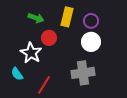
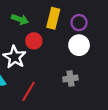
gray cross: (83, 73) -> (70, 78), size x0.6

